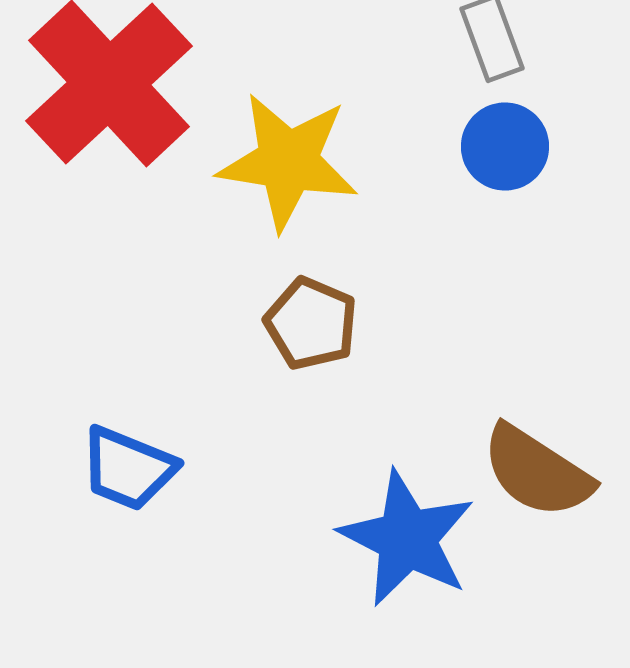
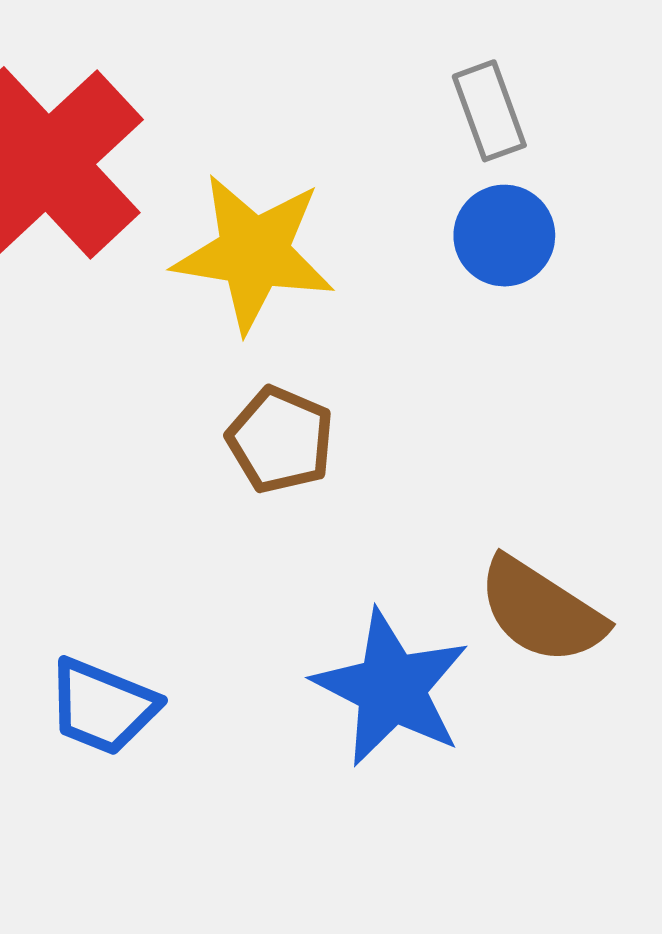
blue trapezoid: (128, 468) -> (103, 707), moved

